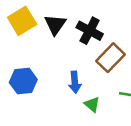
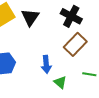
black cross: (90, 31) -> (71, 16), moved

